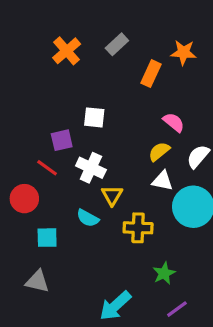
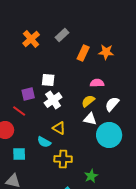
orange star: (183, 52) -> (106, 52), moved
pink semicircle: (174, 122) -> (97, 83), turned -40
white cross: (91, 168) -> (53, 100), moved, turned 30
yellow triangle: (112, 195) -> (59, 128), turned -32
yellow cross: (138, 228) -> (63, 159), moved

